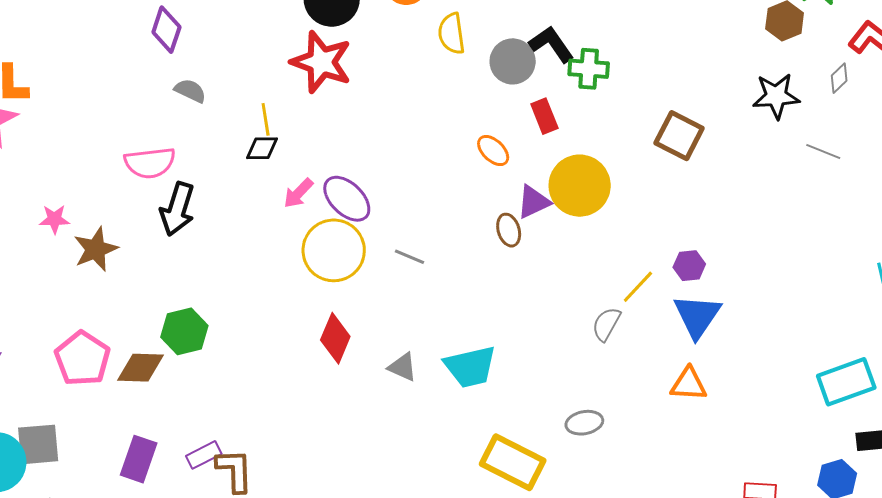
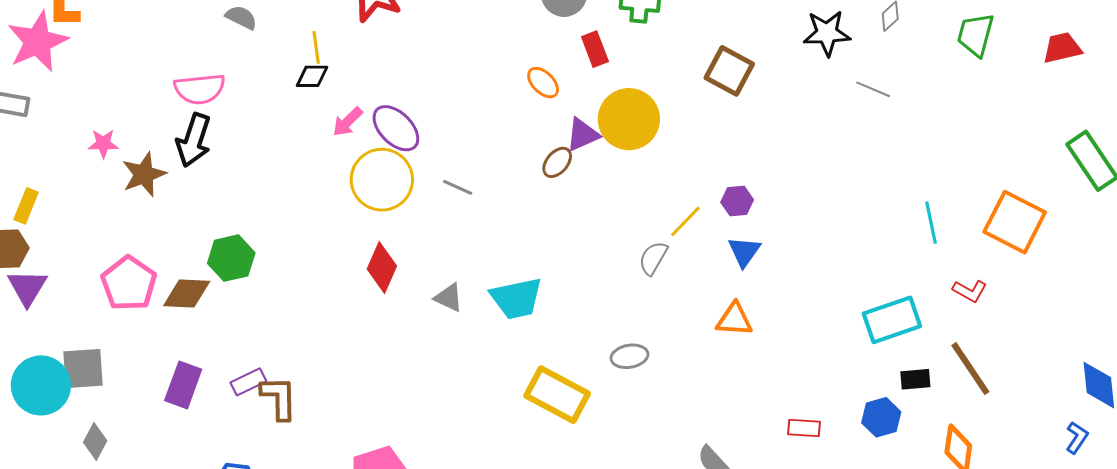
black arrow: (177, 209) -> (194, 140), moved
brown ellipse: (509, 230) -> (557, 162), turned 56
blue triangle: (697, 316) -> (744, 252), size x0.7

